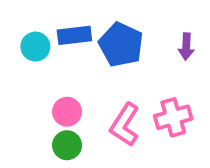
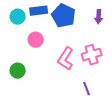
pink circle: (67, 112) -> (36, 40), moved
green circle: (67, 145) -> (18, 71), moved

